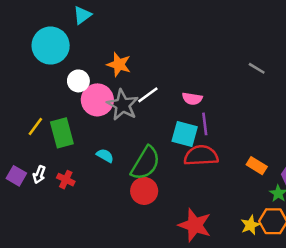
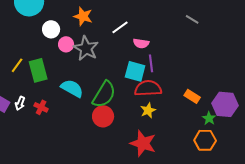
white line: (148, 95) -> (120, 27), moved
pink circle: (97, 100) -> (66, 44), size x0.6
cyan semicircle: (105, 156) -> (72, 88), size x1.6
yellow star: (250, 225) -> (148, 110), moved

